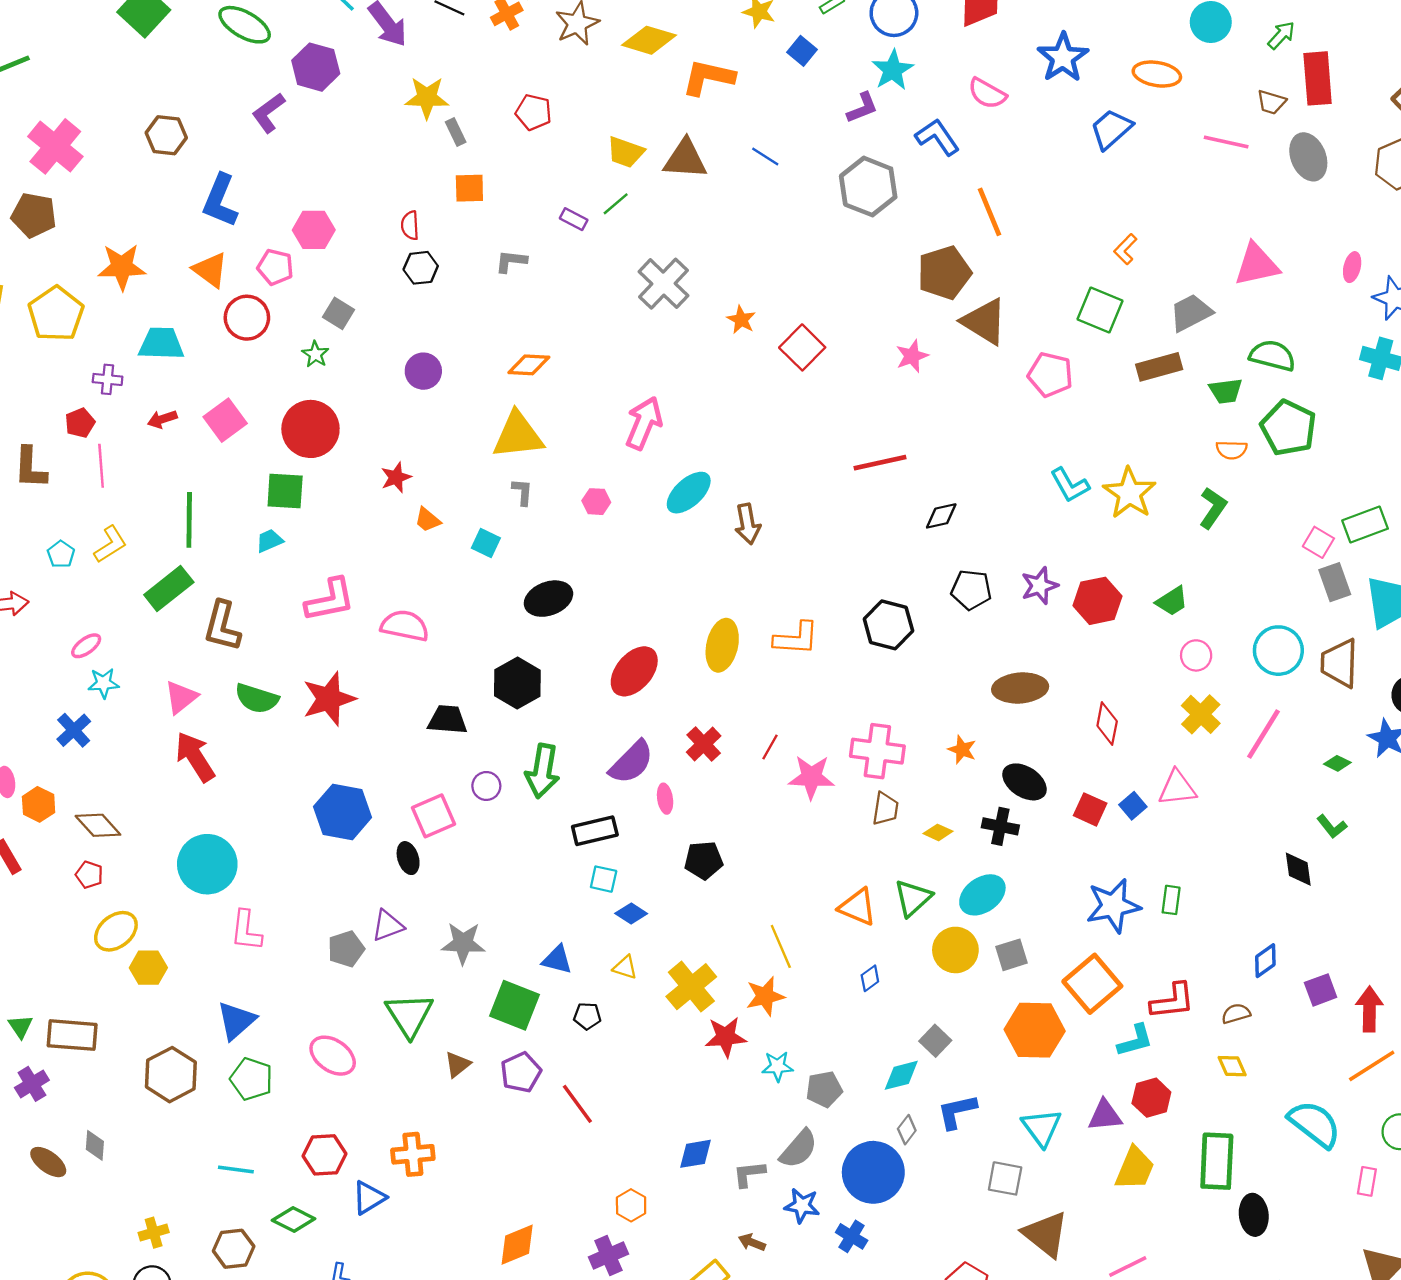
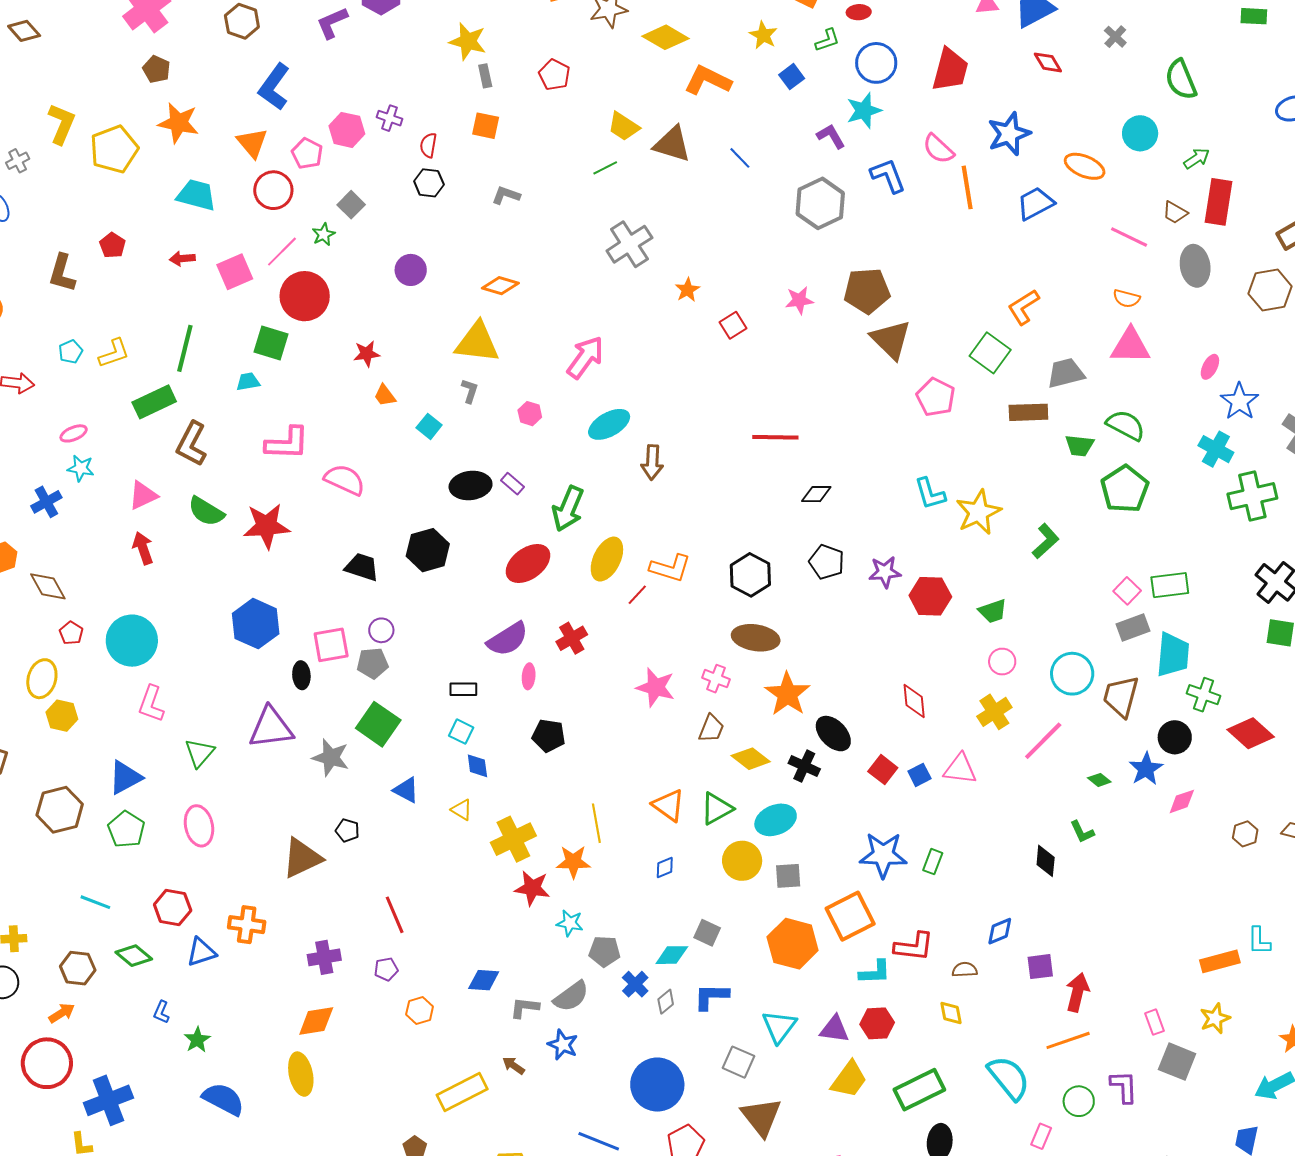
purple L-shape: (862, 108) -> (831, 136), turned -112
orange line: (989, 212) -> (967, 187), moved
brown pentagon: (34, 215) -> (156, 69), moved, size x0.7
purple rectangle: (574, 219) -> (512, 484), moved
orange L-shape: (1125, 249) -> (1023, 307), size x1.4
red square: (802, 347) -> (733, 325), size x0.7
pink star: (912, 356) -> (799, 300), moved
purple cross: (108, 379) -> (390, 118), moved
red pentagon: (80, 423) -> (112, 245), turned -30
orange semicircle: (1232, 450) -> (1126, 298), moved
pink line: (101, 466) -> (282, 252), moved, turned 36
gray rectangle: (1335, 582) -> (1133, 627), turned 76
brown ellipse: (1020, 688) -> (756, 638), moved
red diamond: (1107, 724) -> (914, 701), turned -30
red line: (770, 747) -> (637, 595), moved
orange star: (962, 750) -> (787, 694), size x1.8
pink cross: (877, 751) -> (716, 679), size x0.6
red arrow: (195, 757) -> (143, 548), size x0.7
green arrow: (542, 771) -> (568, 509), moved
black rectangle: (595, 831) -> (463, 689), size x0.7
yellow diamond: (938, 832) -> (751, 759), size x1.5
red pentagon: (89, 875) -> (71, 633), moved
blue diamond: (631, 913) -> (477, 766), turned 36
purple triangle: (388, 926) -> (271, 728), size x1.6
yellow ellipse: (116, 931) -> (42, 679), turned -48
gray pentagon: (346, 949) -> (373, 663), moved
green square: (515, 1005) -> (378, 724), moved
green triangle: (409, 1015) -> (200, 753), moved, size x0.7
black pentagon: (587, 1016) -> (347, 830), moved
gray square: (935, 1041) -> (707, 933), turned -32
pink ellipse: (333, 1056) -> (199, 826), turned 30
brown triangle: (458, 1064) -> (302, 858), size x1.8
purple pentagon: (521, 1072) -> (386, 969), moved, size x0.7
green rectangle: (1217, 1161) -> (919, 1090), turned 48
blue circle: (873, 1172) -> (657, 1085), moved
blue cross: (852, 1236) -> (635, 984), moved
purple cross: (608, 1255) -> (324, 957), moved

